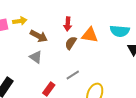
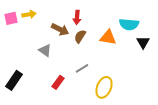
orange triangle: (90, 35) -> (108, 37), moved
brown arrow: (39, 36) -> (60, 29), moved

